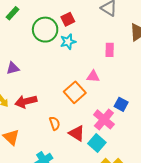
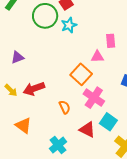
pink rectangle: (110, 50) -> (111, 41), moved
pink cross: (104, 119) -> (94, 98), moved
red triangle: (77, 133) -> (87, 129), moved

